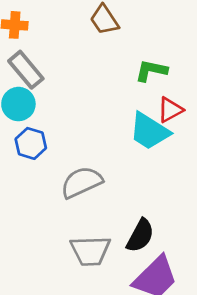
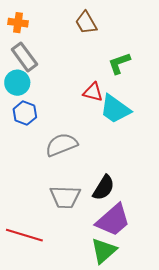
green L-shape: (151, 71) -> (119, 63), turned -35
red triangle: (170, 110) -> (93, 92), moved, turned 40

